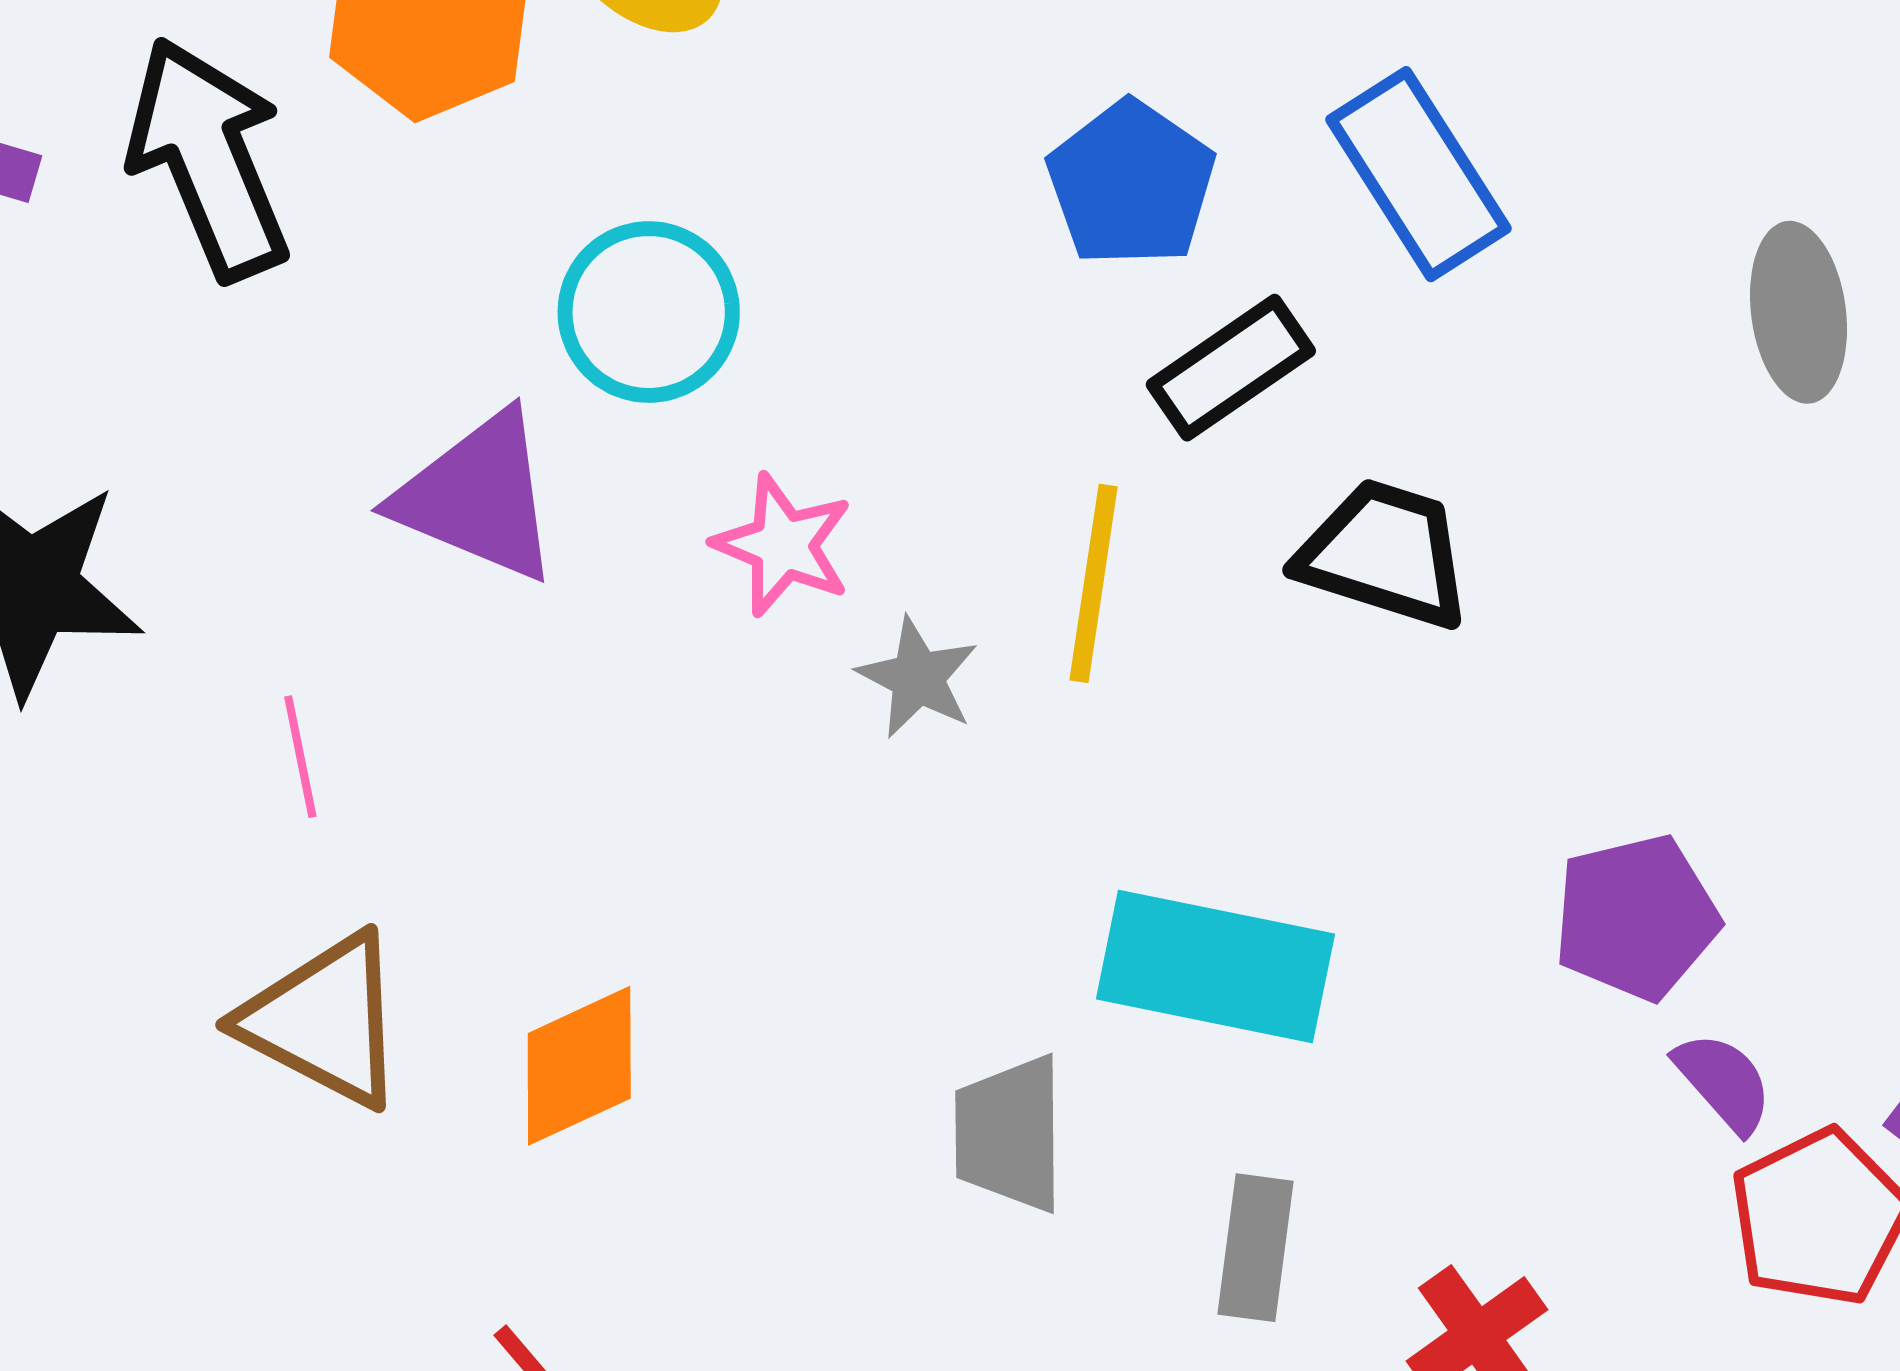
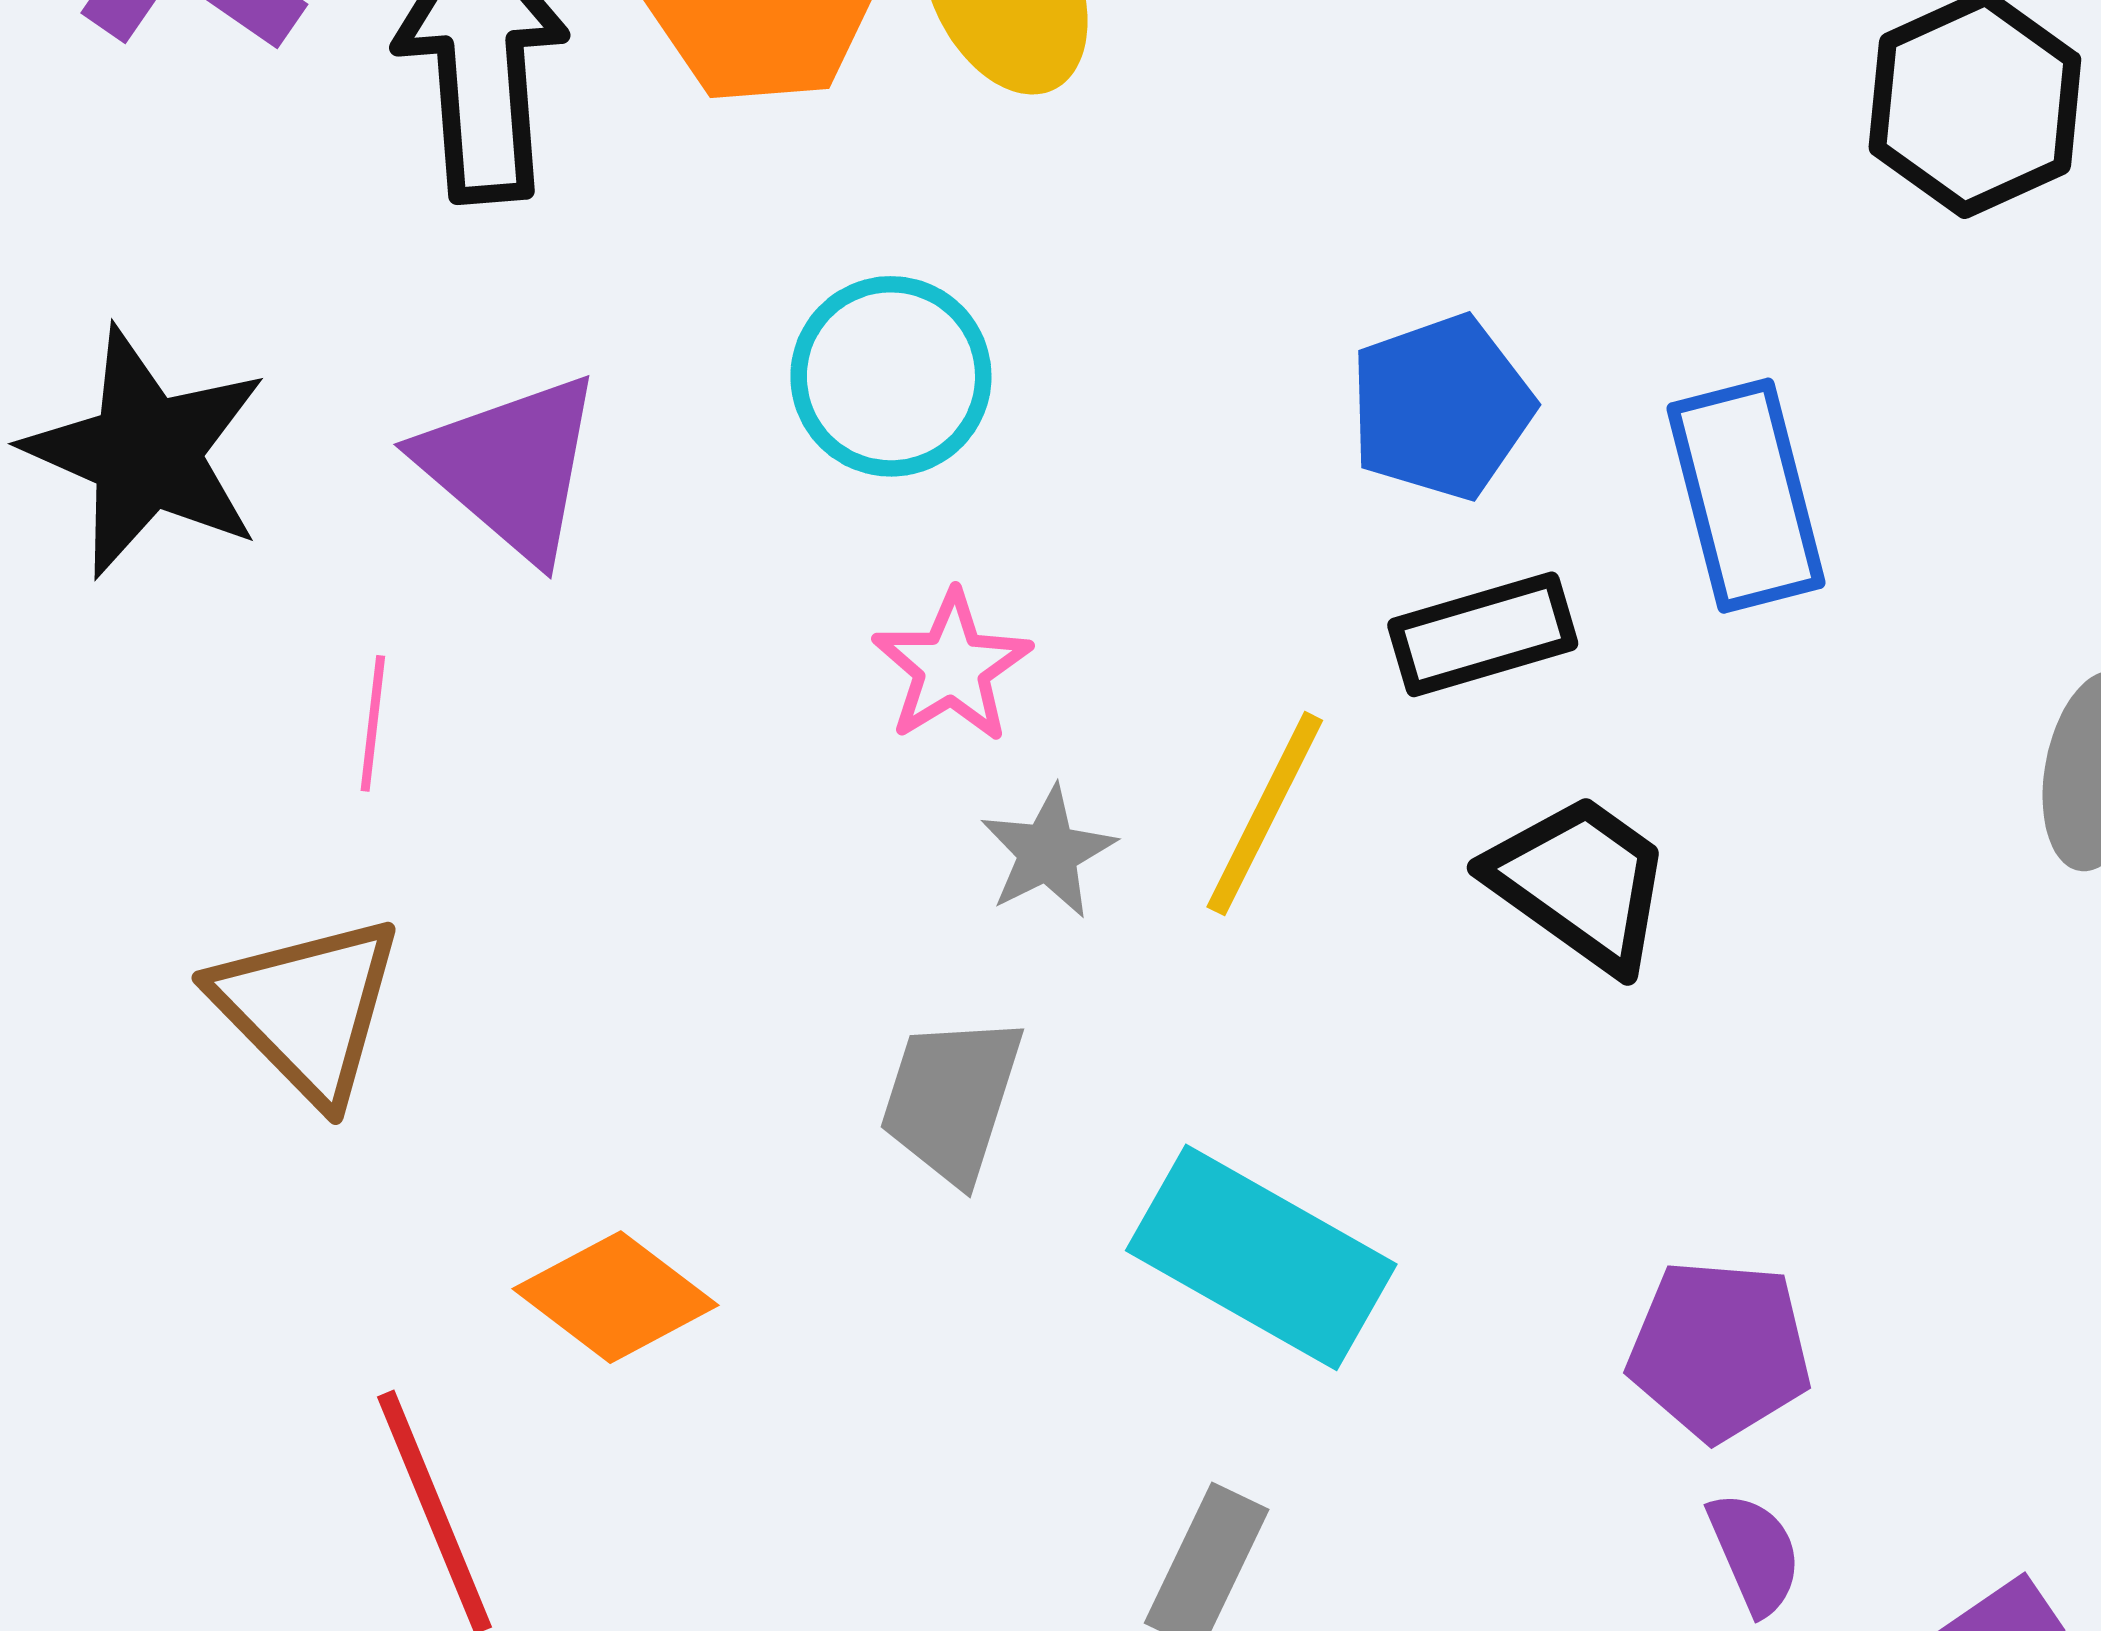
purple triangle: (478, 497) -> (511, 466), moved
orange diamond: (579, 1066) -> (616, 1297), moved, turned 44
gray trapezoid: (1009, 1134) -> (951, 1099), moved

